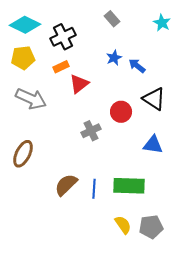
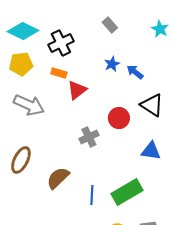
orange rectangle: (61, 67) -> (59, 73), turned 42
brown semicircle: (66, 185) -> (58, 178), moved
green rectangle: (129, 186) -> (127, 192), turned -32

